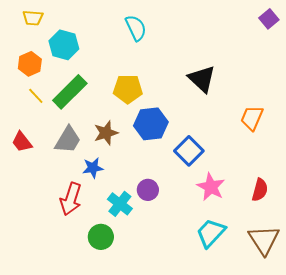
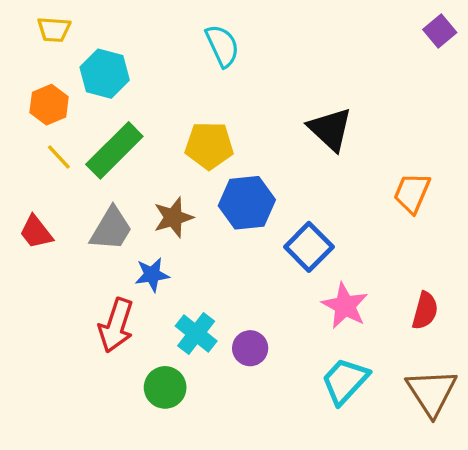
purple circle: (148, 190) -> (250, 348), moved

